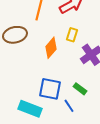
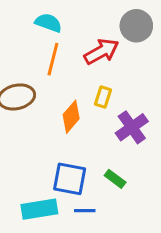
blue line: (69, 106) -> (85, 211), moved, turned -56
cyan rectangle: (30, 109) -> (39, 209), turned -30

